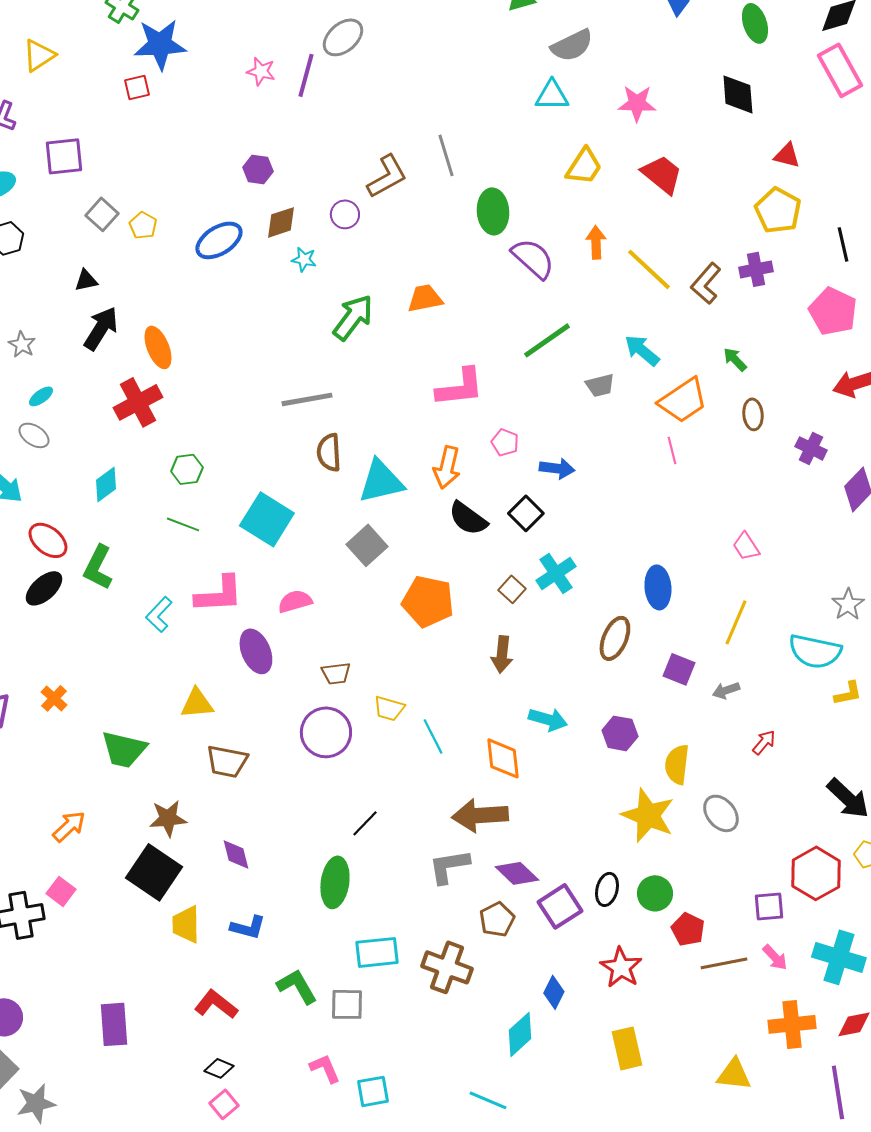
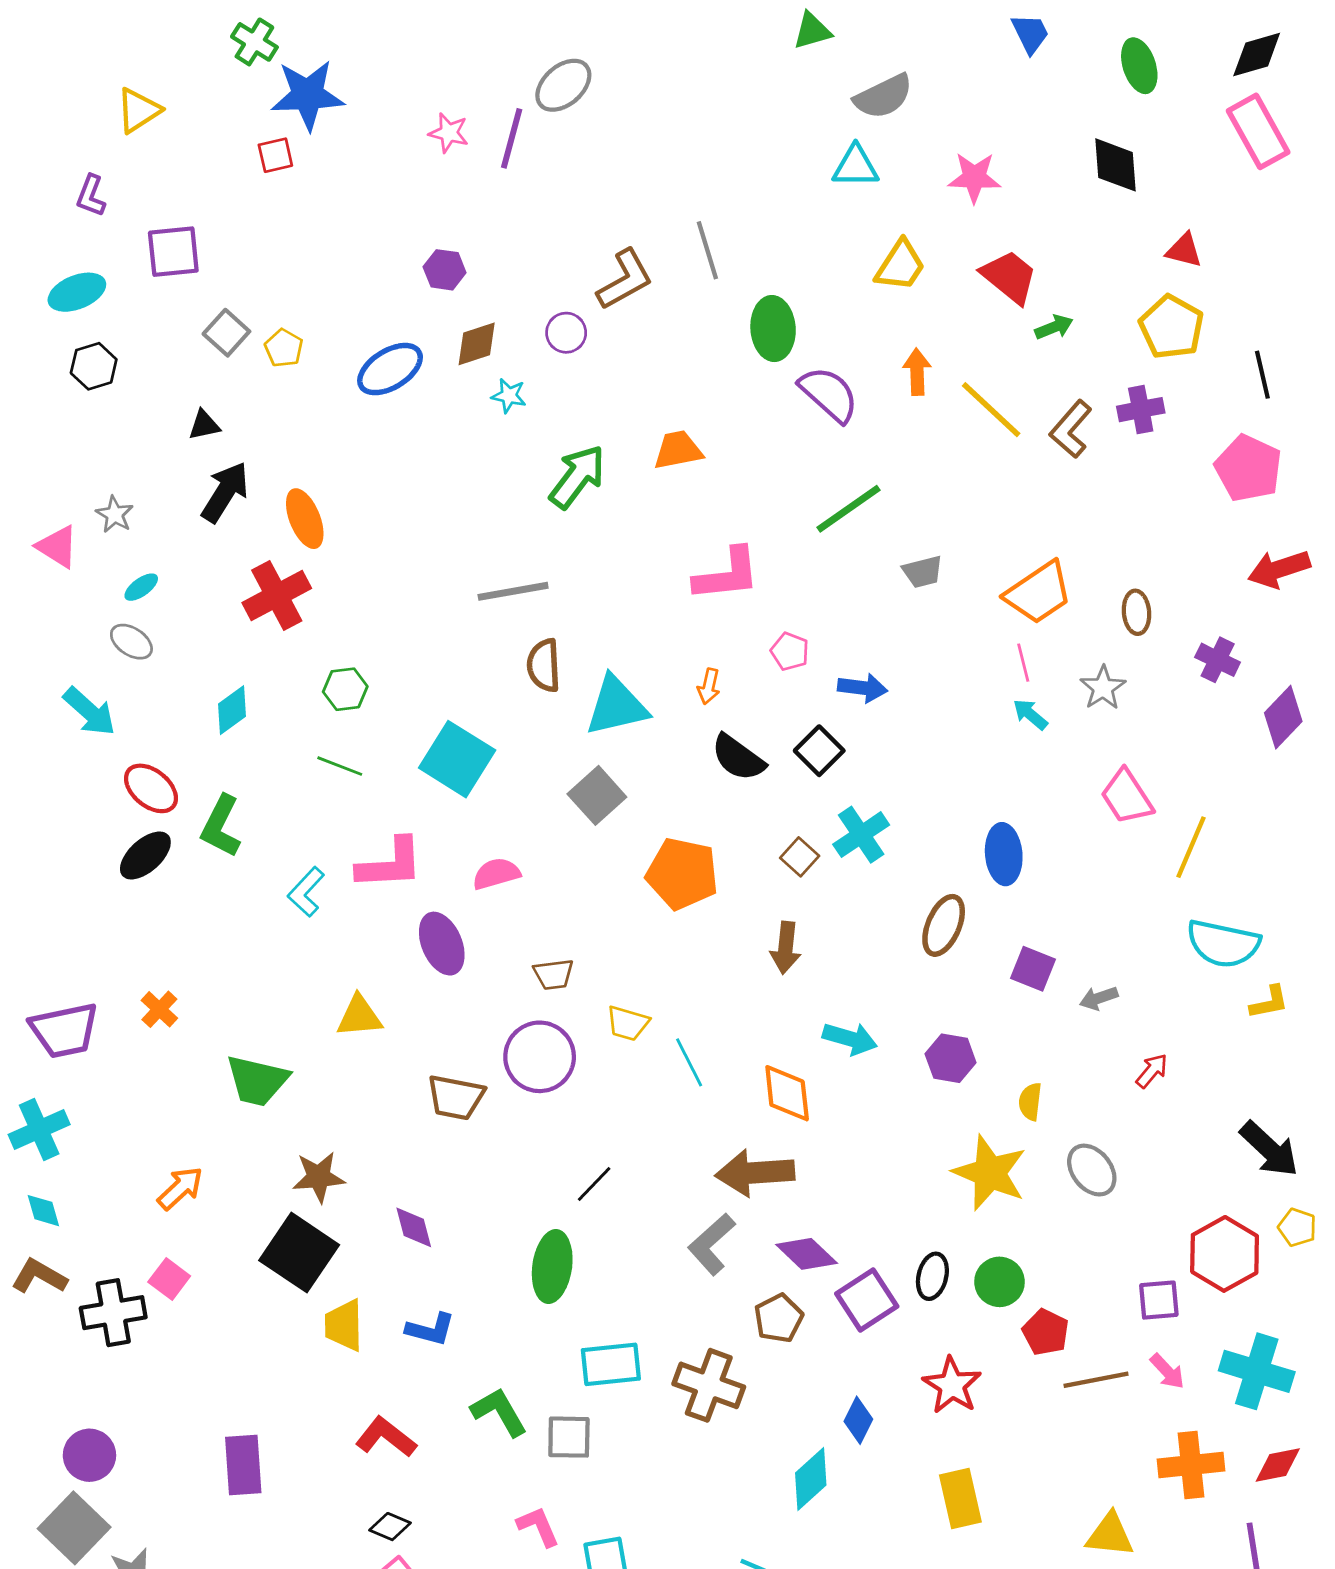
cyan arrow: (642, 350) -> (1030, 714), moved, size x0.7
green arrow: (735, 359) -> (1054, 327), moved, turned 112
orange arrow: (447, 467) -> (709, 686), size x0.6
pink trapezoid: (746, 546) -> (1127, 797), size x1.4
gray star: (848, 604) -> (1103, 688), moved
yellow line: (736, 622) -> (1191, 847), moved
brown trapezoid: (227, 761) -> (456, 1097), moved
yellow semicircle: (677, 764) -> (1030, 1102), size x0.7
gray L-shape: (449, 866) -> (712, 1244), turned -33

